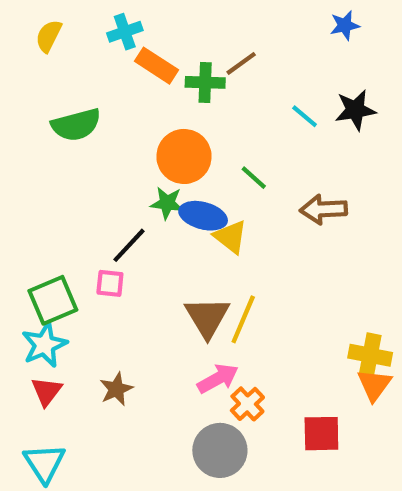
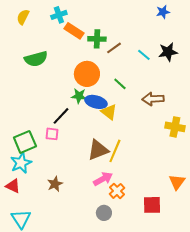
brown line: (241, 63) -> (114, 48), moved
brown triangle: (207, 317) -> (98, 150), turned 40
yellow cross: (370, 355) -> (175, 127), moved
red triangle: (47, 391) -> (13, 186), moved, turned -42
gray circle: (220, 450) -> (104, 213), size x0.6

